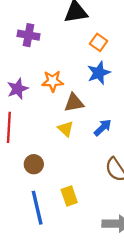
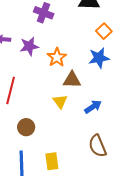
orange star: (53, 81) -> (57, 57), turned 30
purple star: (18, 89) -> (29, 46), moved

